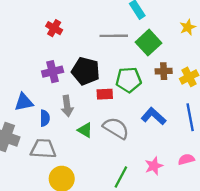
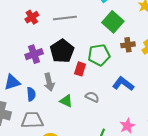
red cross: (54, 28) -> (32, 17), turned 32
gray line: (114, 36) -> (65, 18), moved
black pentagon: (86, 71) -> (62, 51), turned 30
red rectangle: (105, 94) -> (80, 69), turned -64
gray semicircle: (116, 128) -> (92, 97), size x0.6

